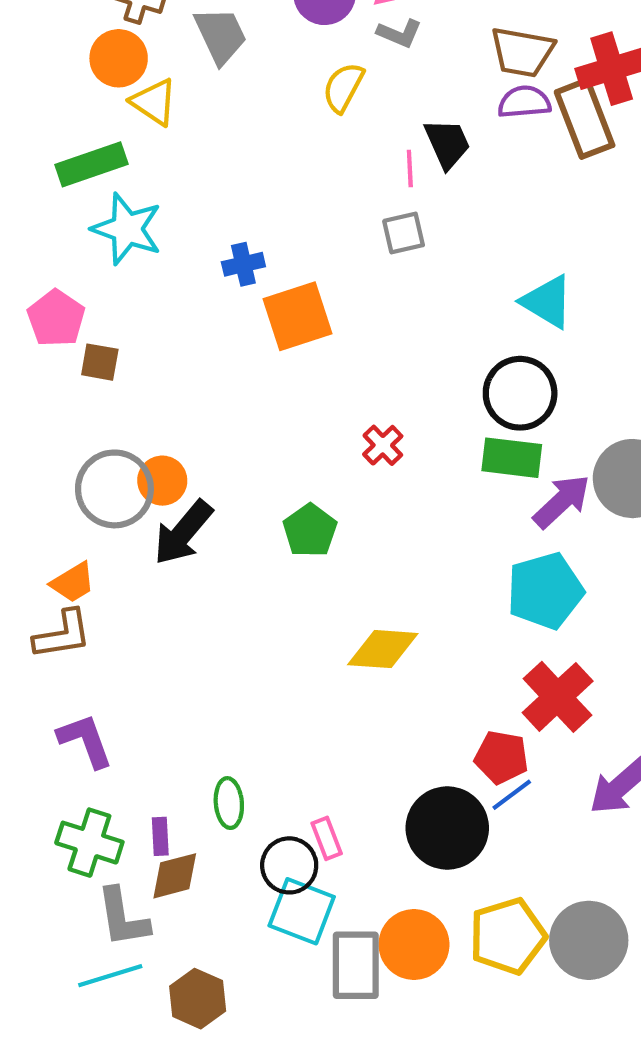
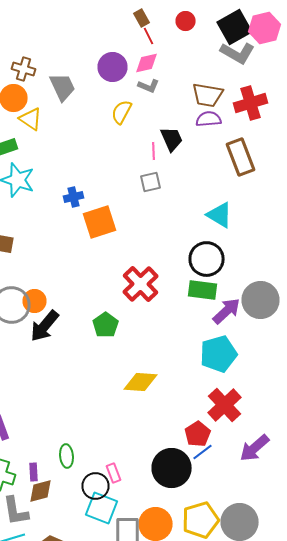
brown rectangle: (585, 119) -> (240, 157), moved
red cross: (383, 445) -> (140, 284), size x1.8
red pentagon: (501, 757) -> (198, 434), turned 30

